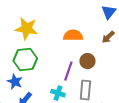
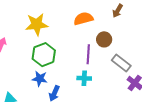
gray rectangle: (85, 90) -> (121, 63), moved, turned -42

